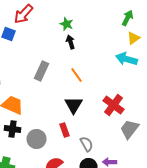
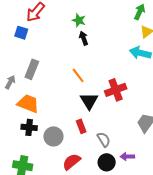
gray rectangle: (42, 71) -> (32, 69), moved
orange line: (76, 75) -> (78, 75), moved
red cross: (114, 105) -> (116, 90), moved, turned 35

